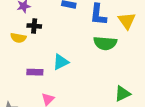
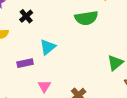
black cross: (34, 26) -> (26, 16), moved, turned -32

